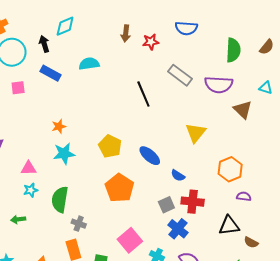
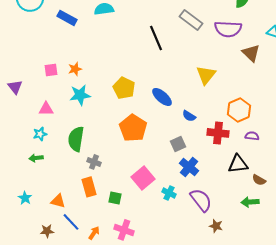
pink square: (18, 88) -> (51, 70), moved
cyan star: (31, 190) -> (40, 134), moved
red cross: (193, 202) -> (218, 133), moved

